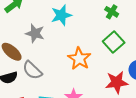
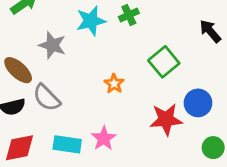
green cross: (112, 12) -> (129, 15), moved, turned 32
orange star: (79, 59) -> (114, 84), size x0.6

